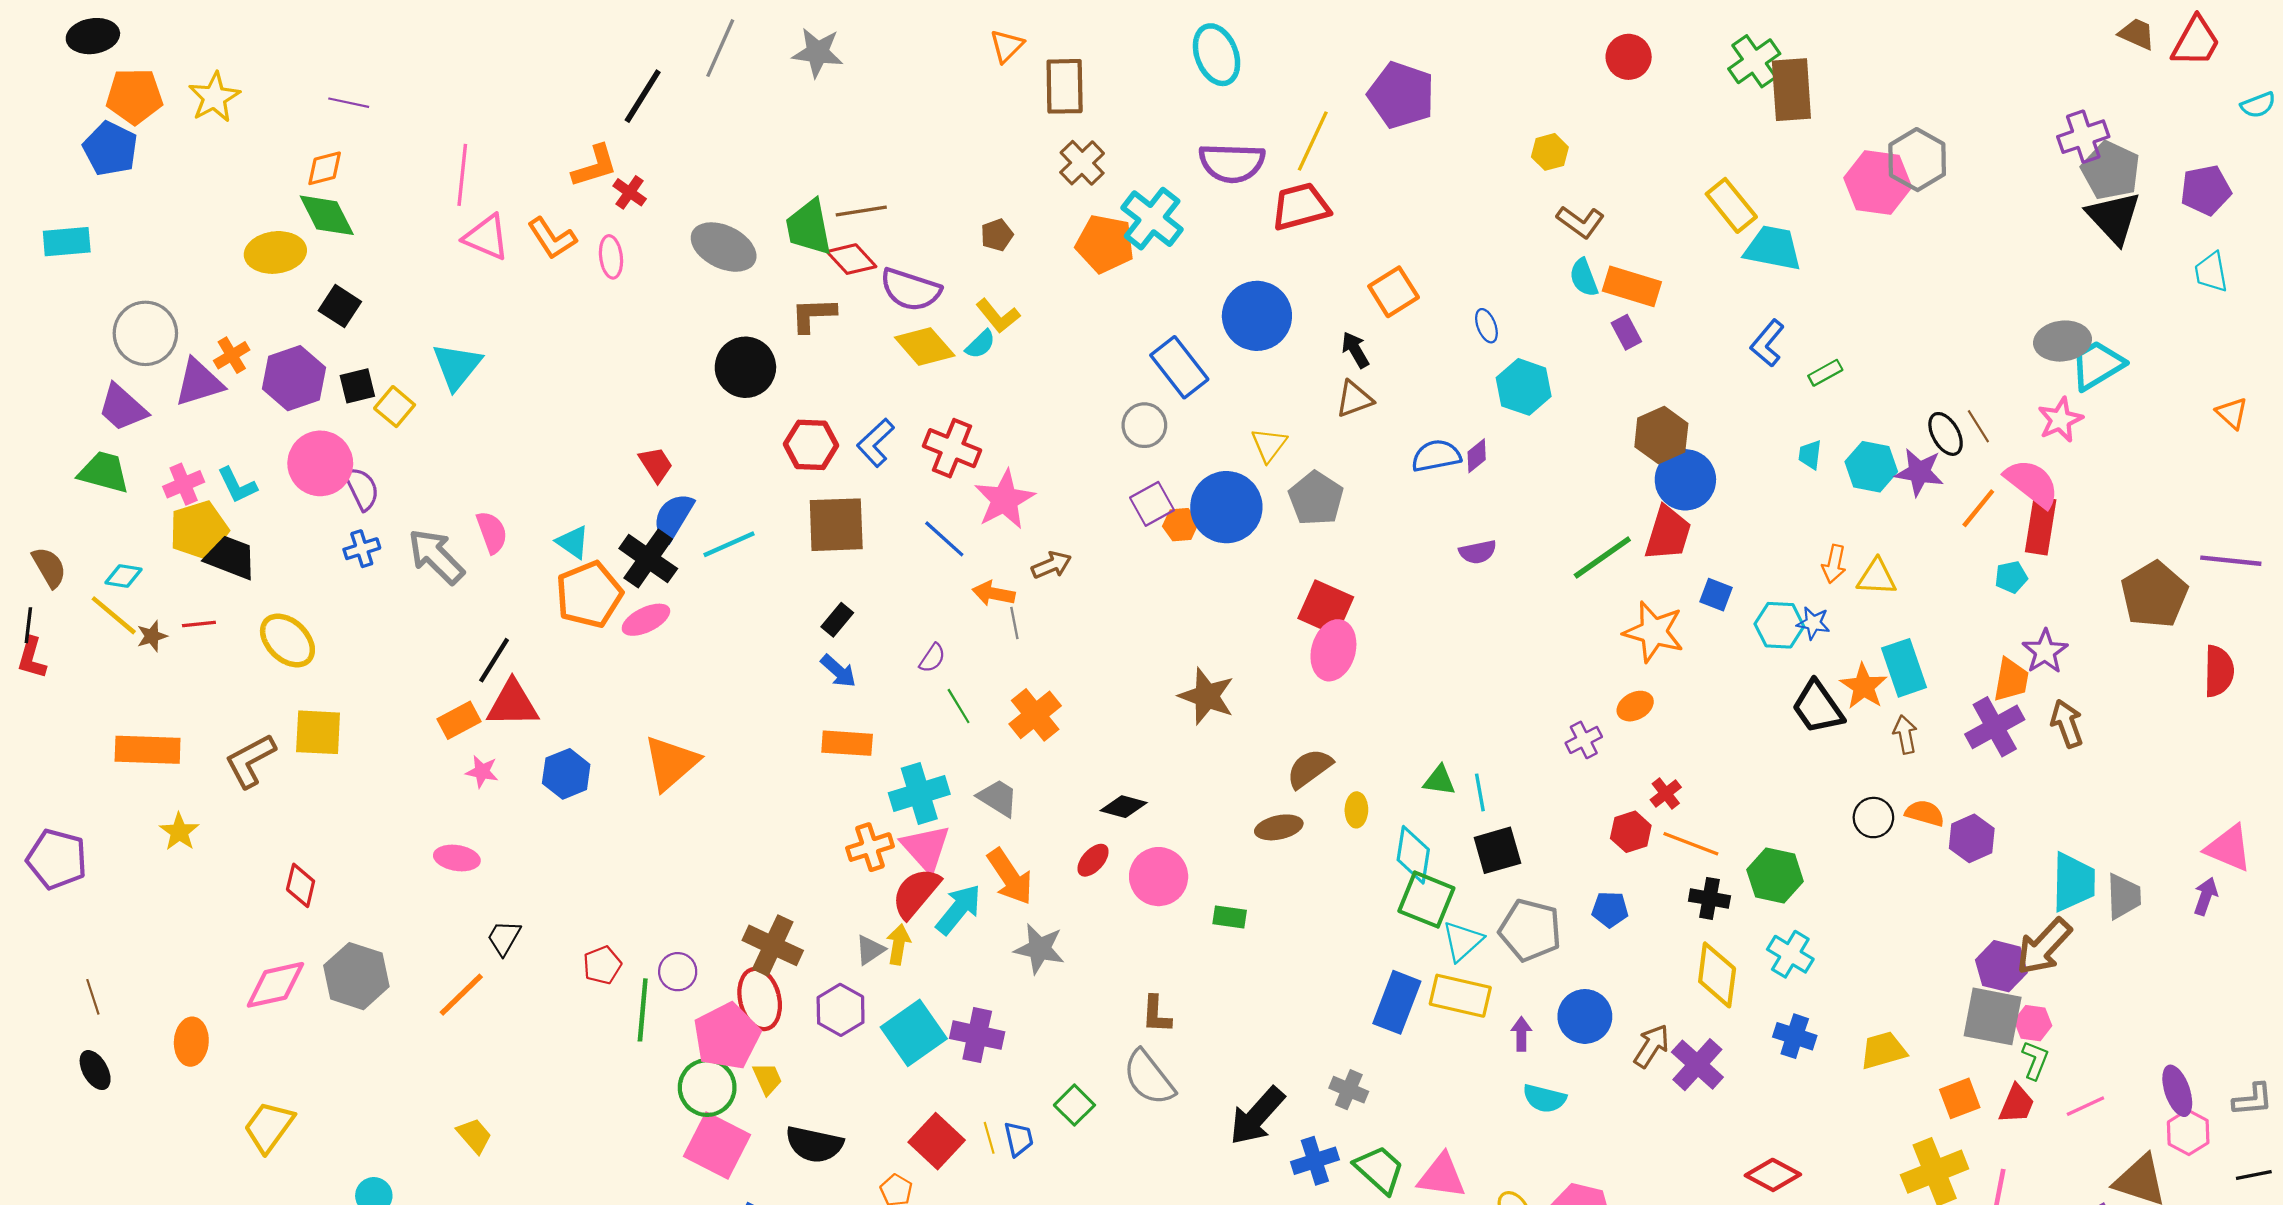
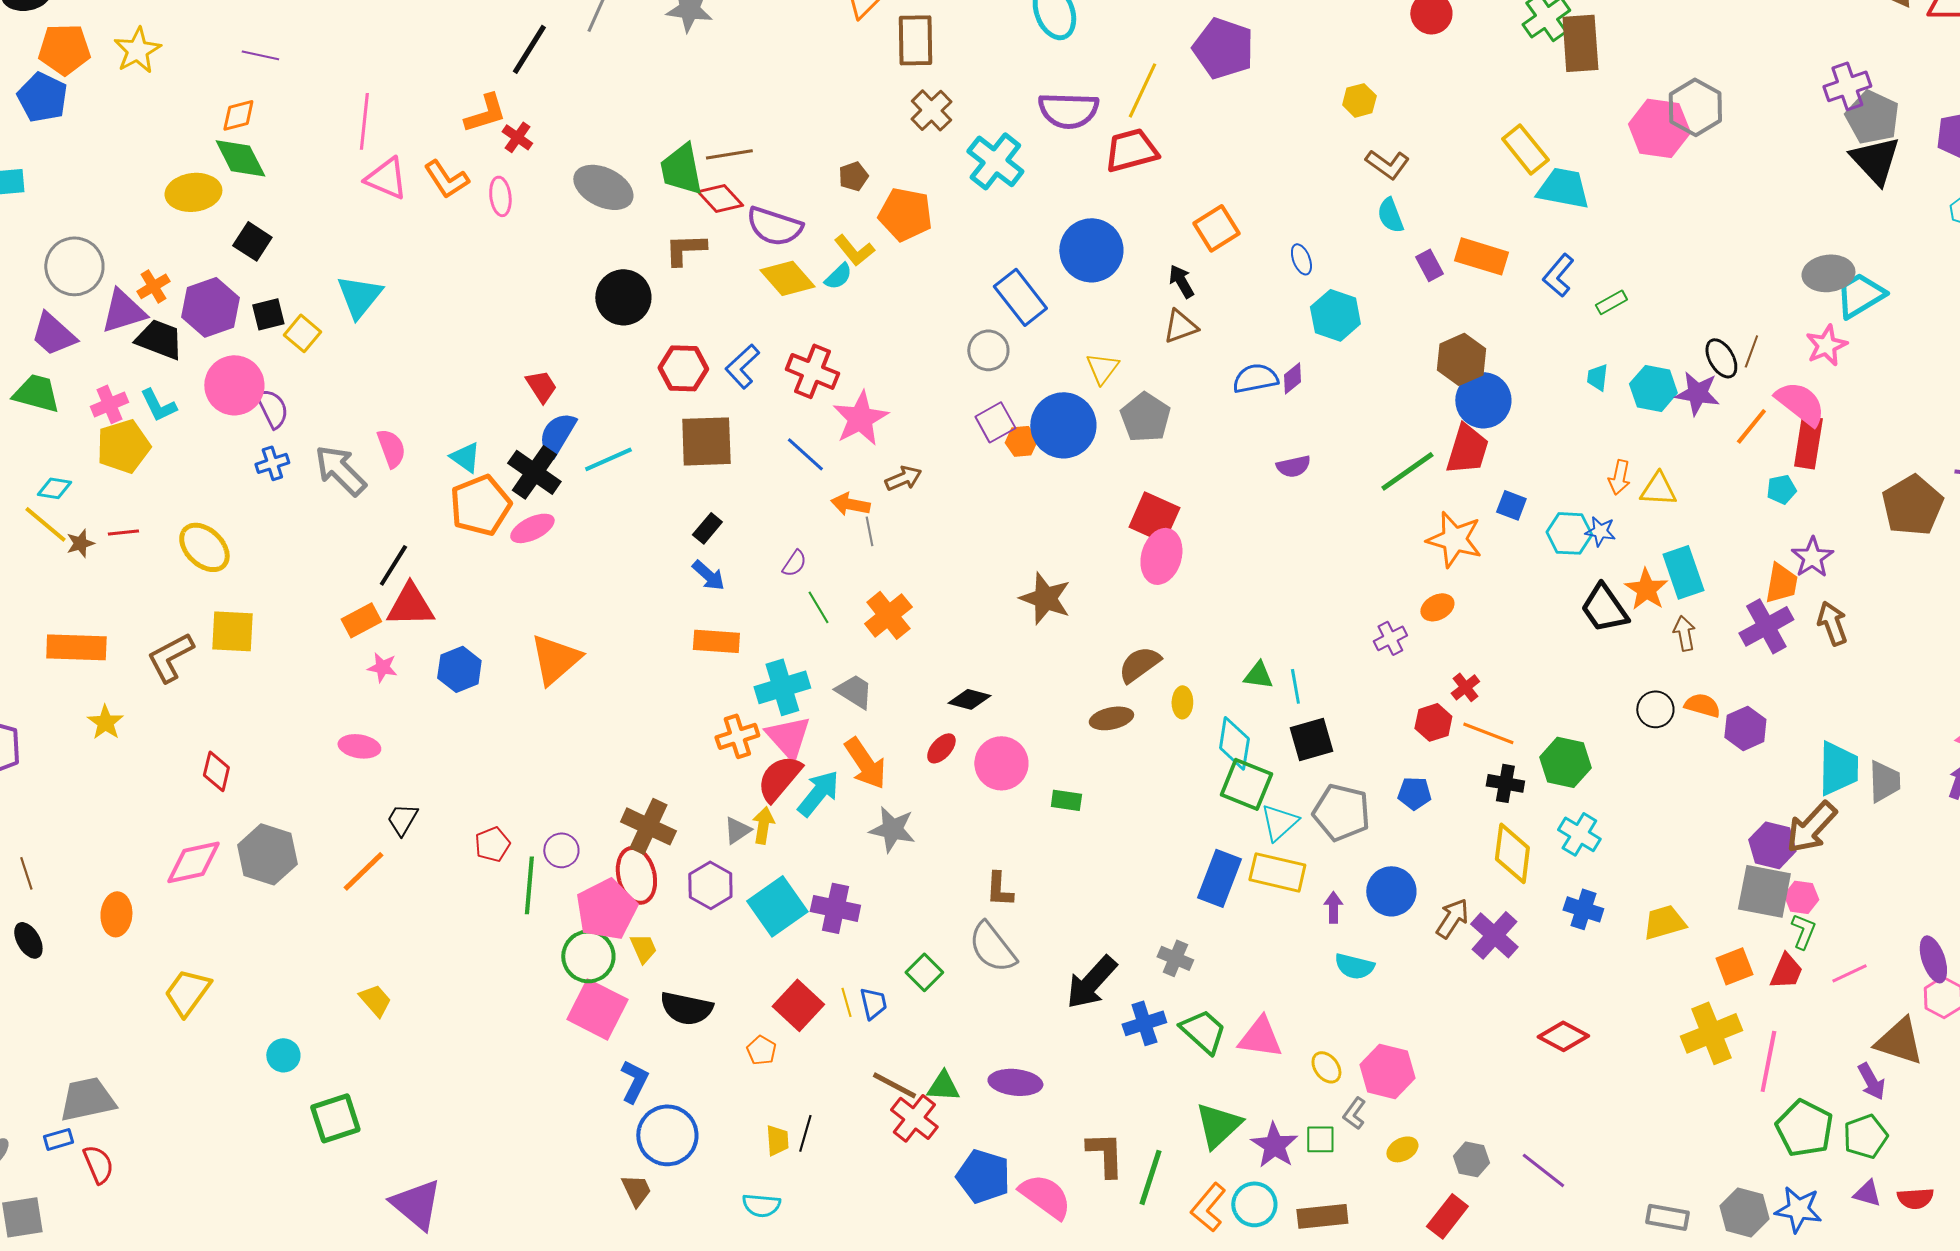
orange pentagon: (1105, 244) -> (905, 214), moved
orange rectangle: (1632, 286) -> (1481, 256), moved
brown line: (1978, 426) -> (1751, 351), turned 52
black trapezoid: (231, 557) -> (159, 339), moved

